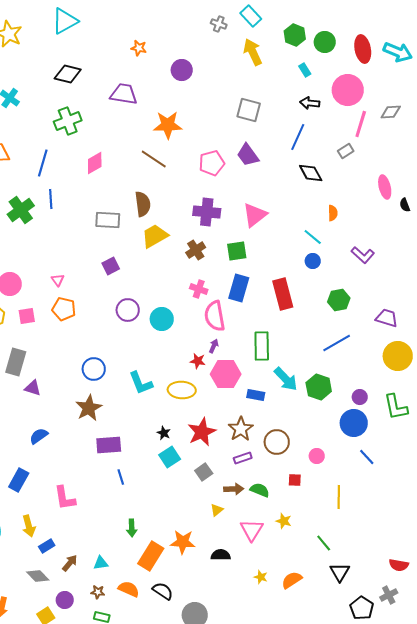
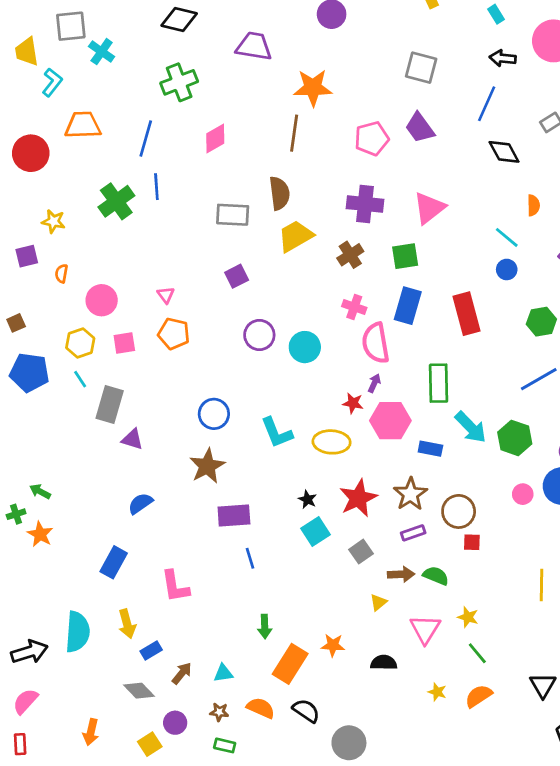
brown line: (154, 159) -> (294, 133), turned 64
pink circle: (317, 456) -> (523, 494), moved
red square: (295, 480) -> (472, 542), moved
orange star: (183, 542) -> (333, 645), size x0.7
green line: (324, 543) -> (477, 653), moved

